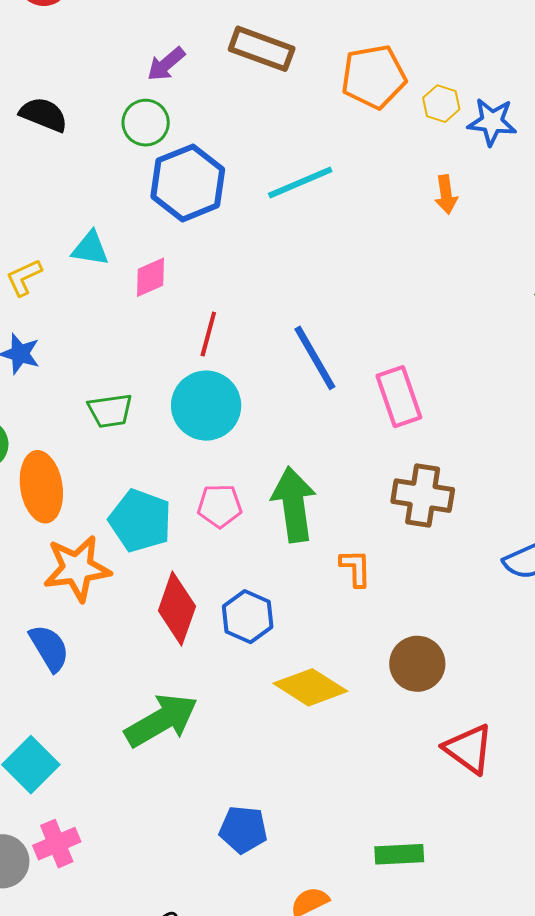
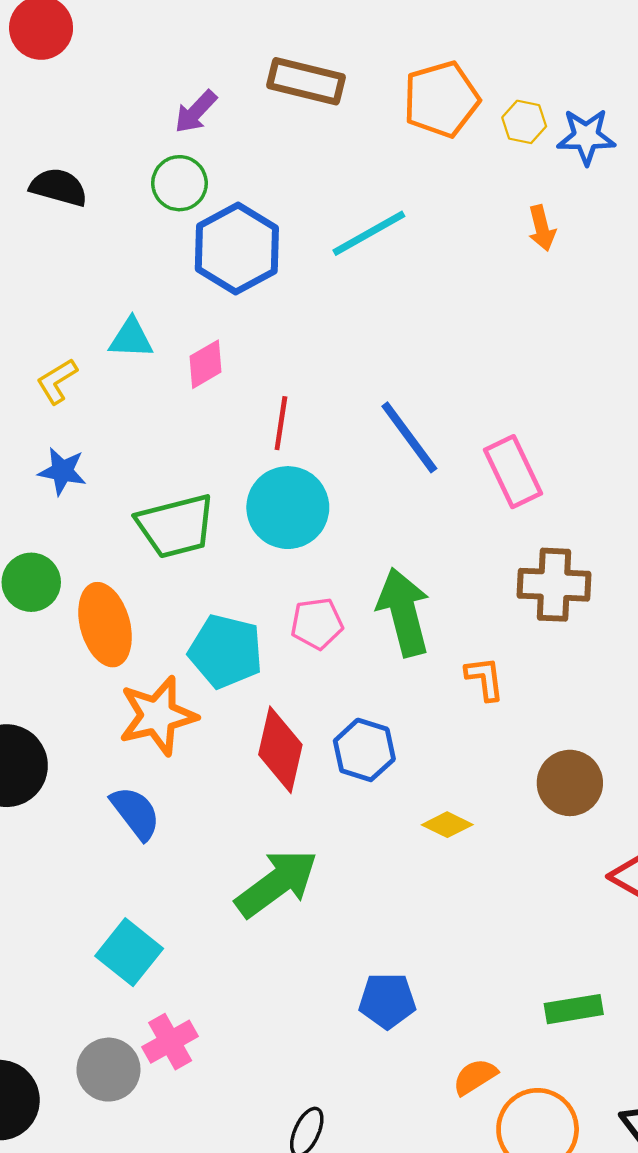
green trapezoid: (110, 411) -> (176, 526), size x1.5
yellow diamond: (310, 687) -> (447, 825), size x0.6

